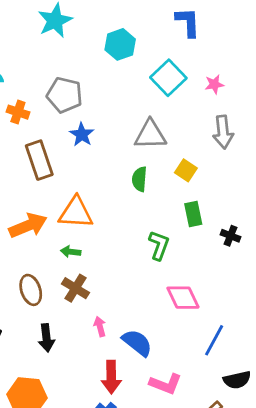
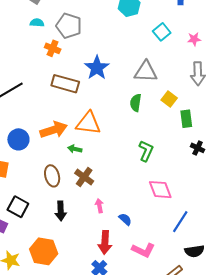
cyan square: (168, 78) -> (162, 32), size x0.7
gray pentagon: (65, 95) -> (69, 26), moved
blue star: (82, 134) -> (97, 68), size x1.4
brown rectangle: (39, 160) -> (65, 84), turned -60
green rectangle: (193, 214) -> (186, 119), moved
green arrow: (71, 252) -> (75, 149), moved
blue semicircle: (137, 343) -> (125, 219), size x0.6

